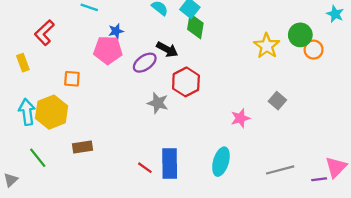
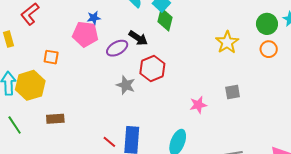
green circle: (300, 35) -> (267, 24), moved
gray square: (277, 101) -> (233, 92), turned 35

